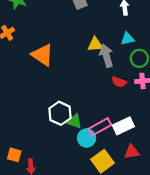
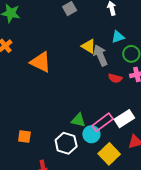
yellow triangle: (95, 45) -> (89, 46), turned 42
white hexagon: (60, 113) -> (66, 143), moved
orange square: (14, 155) -> (24, 137), moved

